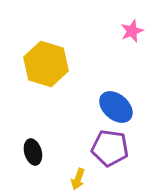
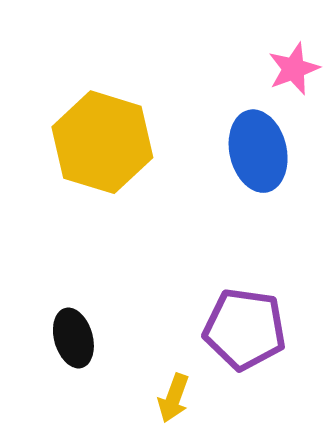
blue ellipse: (116, 107) -> (258, 151), moved, turned 36

